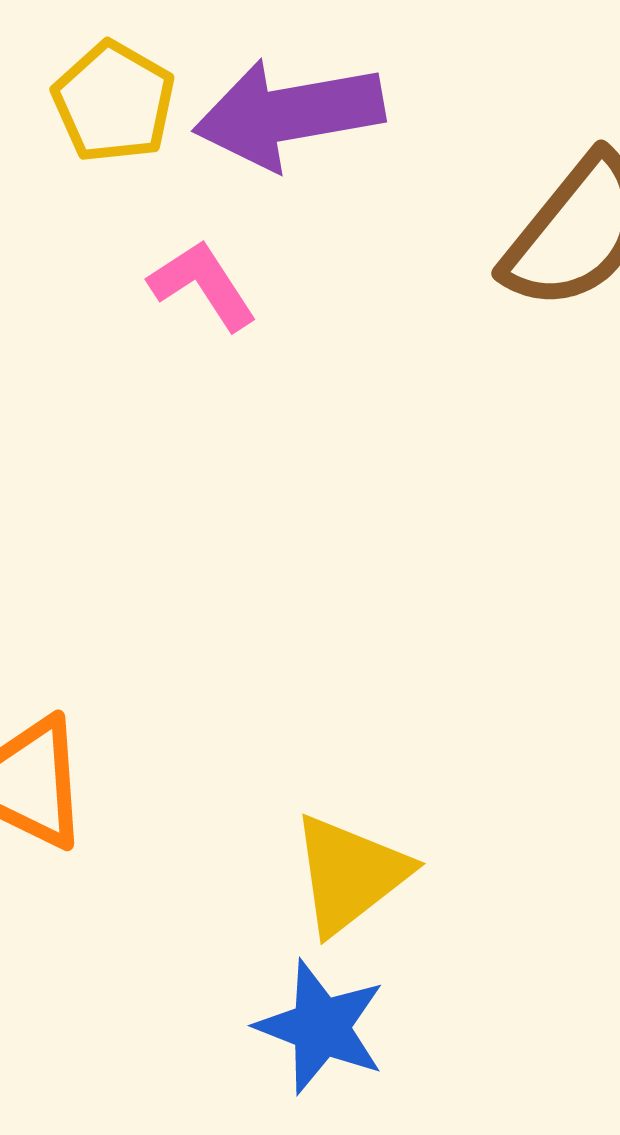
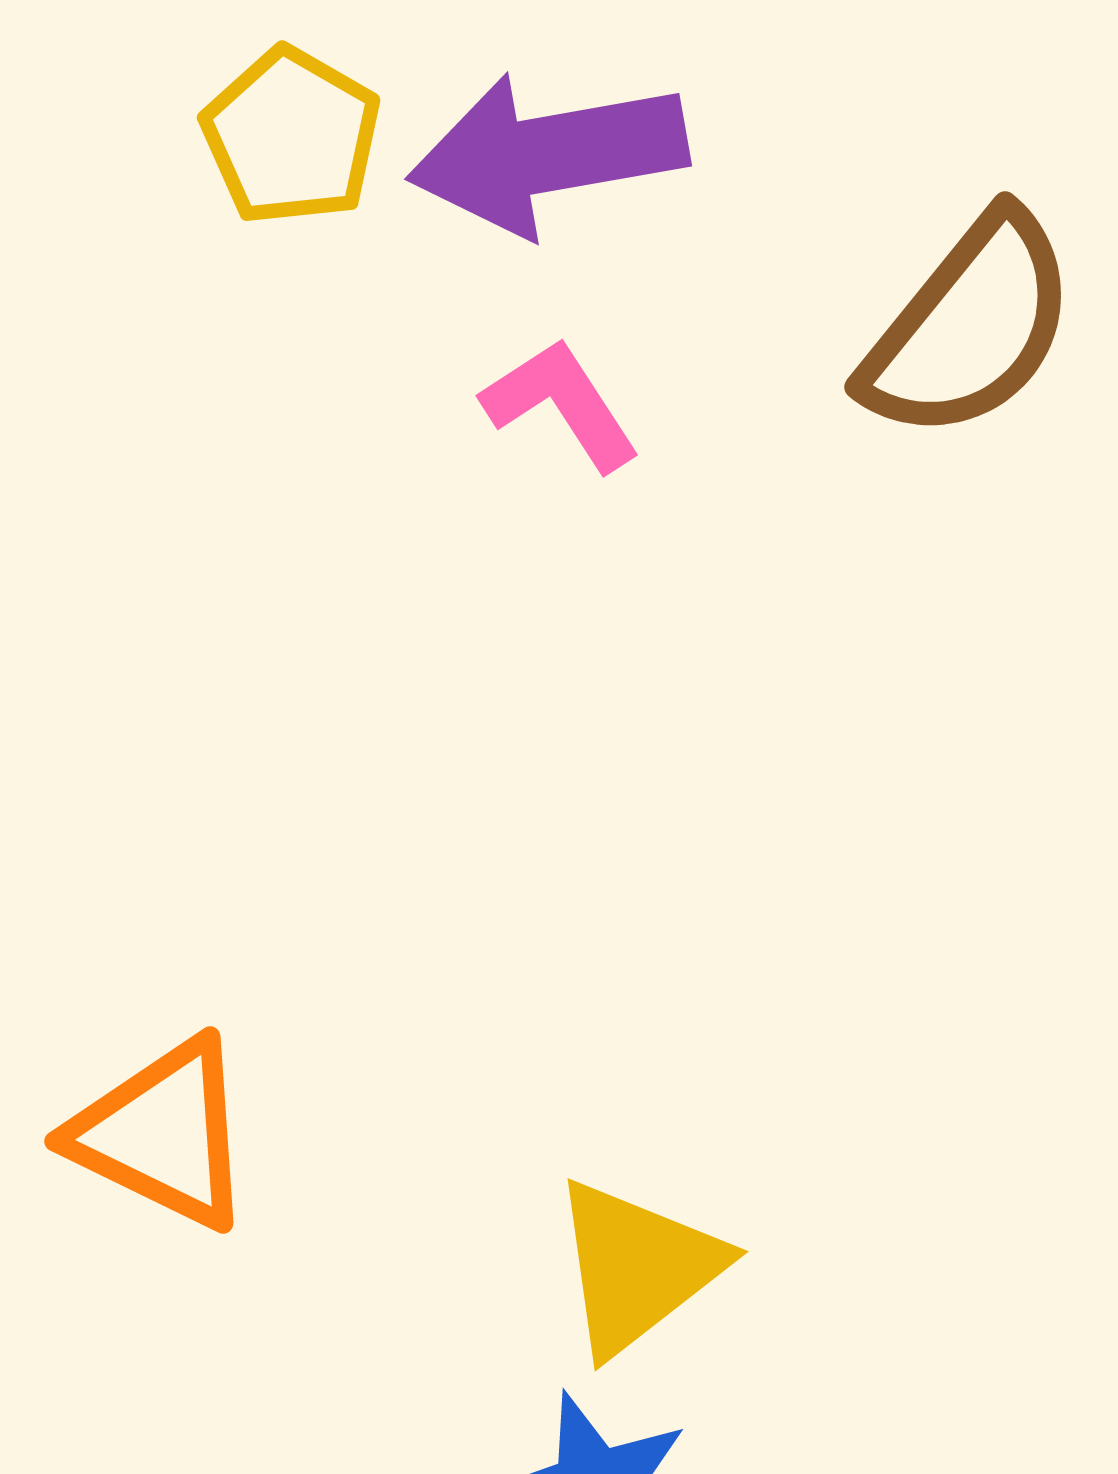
pink L-shape: (203, 285) -> (561, 404), moved

